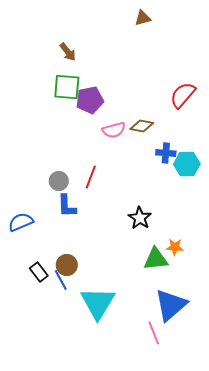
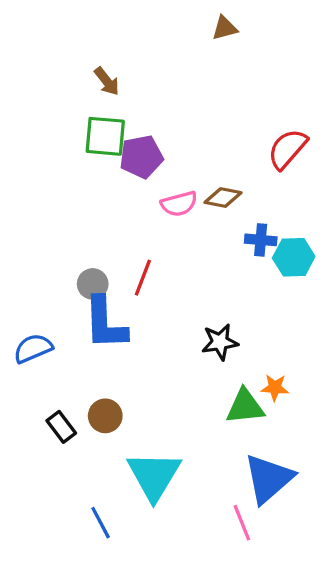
blue L-shape: (67, 206) -> (105, 323), size x1.5
black star: (140, 218) -> (220, 342), turned 30
blue line: (61, 280) -> (101, 523), moved

